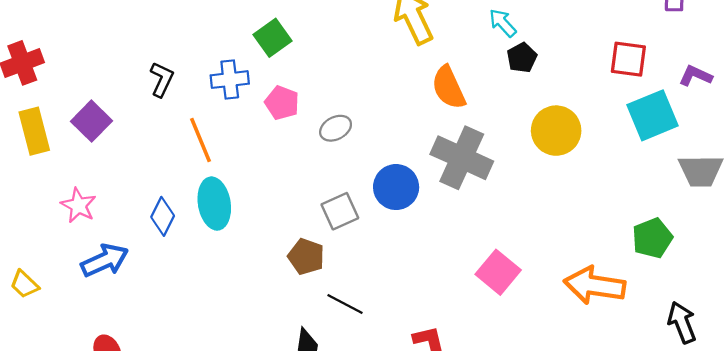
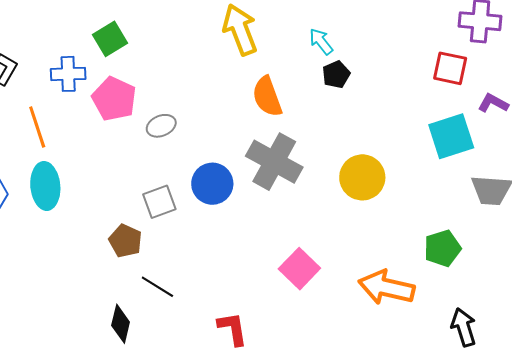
red square: (628, 59) -> (450, 68), moved
pink pentagon: (282, 103) -> (114, 99), size x1.4
yellow circle: (556, 131) -> (362, 177), moved

